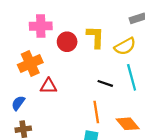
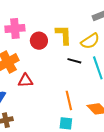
black line: (105, 83) -> (74, 61), moved

